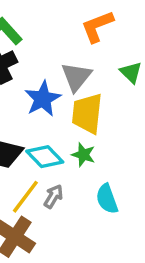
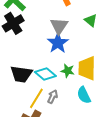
blue star: (43, 99) -> (58, 43), moved
yellow trapezoid: (87, 114) -> (87, 68), moved

